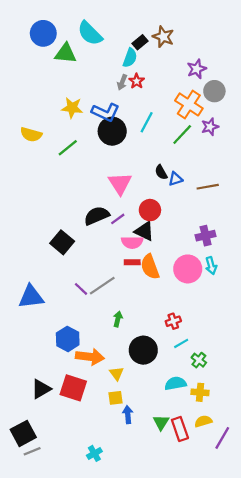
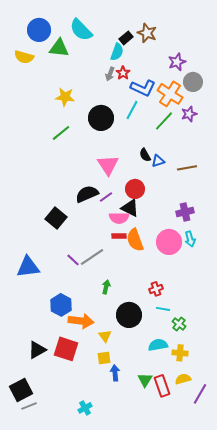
blue L-shape: (105, 112) -> (143, 88), moved
yellow semicircle: (31, 134) -> (24, 57), moved
cyan line: (181, 343) -> (163, 309), turned 40

